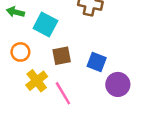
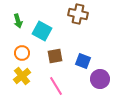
green arrow: (15, 12) -> (18, 21), turned -120
yellow cross: (37, 81) -> (22, 76), moved

